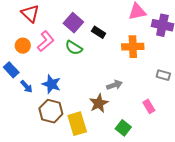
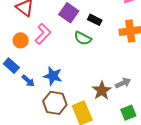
green semicircle: (74, 48) -> (83, 38), moved
gray arrow: (114, 85) -> (123, 83), moved
green square: (123, 128) -> (128, 113), turned 35

